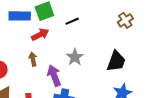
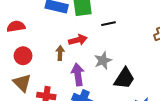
red arrow: (40, 35) -> (78, 40), moved
black trapezoid: (116, 61) -> (124, 78), moved

